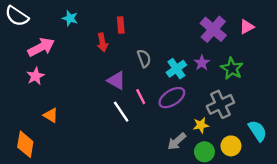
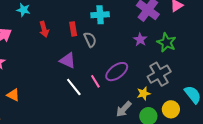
red rectangle: (121, 25) -> (73, 29), moved
red arrow: (102, 42) -> (44, 29), moved
cyan cross: (176, 69) -> (100, 15), moved, turned 36
pink line: (141, 97) -> (95, 81), moved

